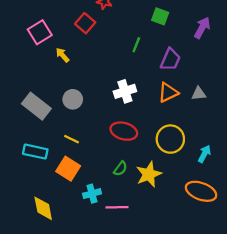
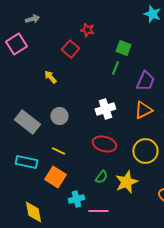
green square: (160, 16) -> (123, 48), moved
pink square: (40, 32) -> (16, 44), moved

